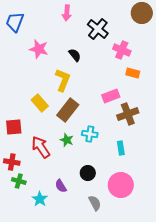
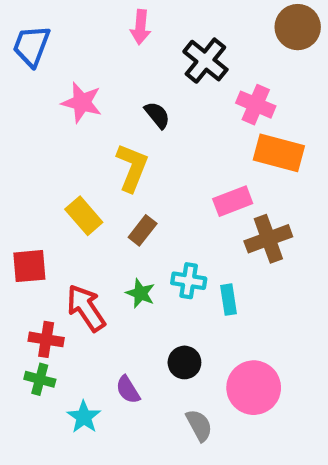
orange rectangle: (133, 73) -> (279, 153), size x1.6
brown rectangle: (68, 110) -> (143, 230), size x0.6
cyan rectangle: (121, 148) -> (229, 300), moved
red cross: (12, 162) -> (46, 339), moved

